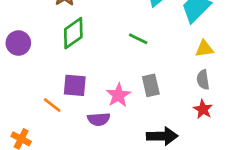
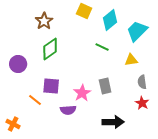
green line: (138, 39) -> (102, 47), moved
purple circle: (18, 43) -> (18, 64), moved
yellow triangle: (204, 49) -> (131, 60), moved

